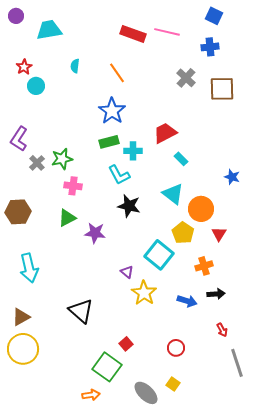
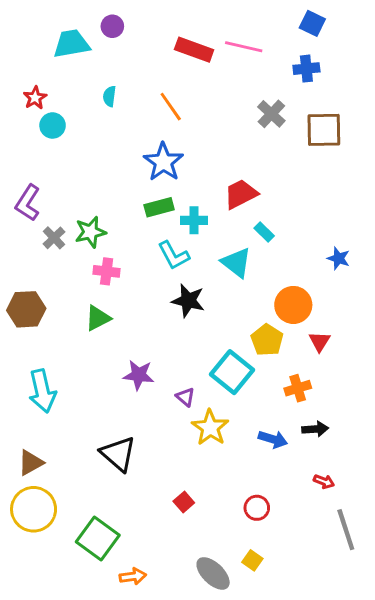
purple circle: (16, 16) -> (112, 26), moved
cyan triangle: (173, 194) -> (236, 263), moved
purple star: (95, 233) -> (139, 375), moved
red arrow: (222, 330) -> (324, 482), turned -40
green square: (107, 367) -> (98, 538), moved

